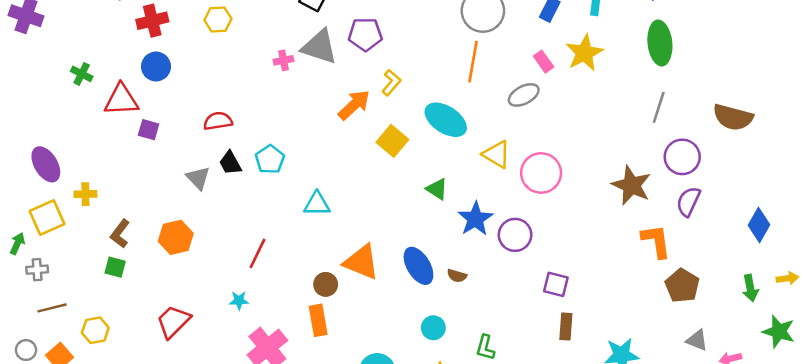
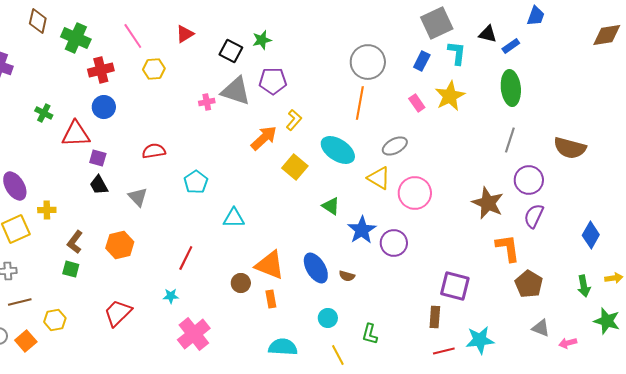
gray ellipse: (524, 95) -> (395, 146), moved
black trapezoid: (230, 163) -> (99, 185), moved
purple square: (556, 284) -> (455, 286), moved, size x1.4
orange rectangle: (318, 320) -> (271, 299), moved, size x0.7

